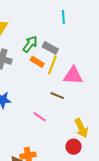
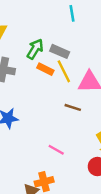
yellow line: (52, 65) -> (64, 71), turned -42
pink line: (40, 117) -> (56, 150), moved

